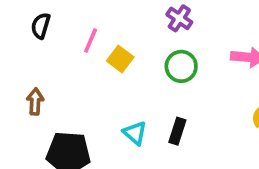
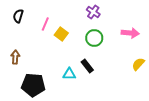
black rectangle: (177, 131) -> (87, 66), moved, turned -56
cyan triangle: (135, 133) -> (69, 74), turned -40

